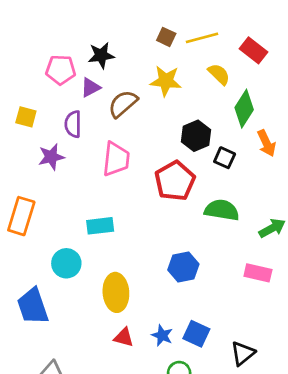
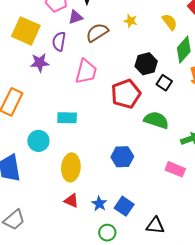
yellow star: (166, 81) -> (131, 21), size x0.6
yellow square: (26, 117) -> (26, 31), size x1.8
black triangle: (243, 353) -> (155, 226), turned 36

